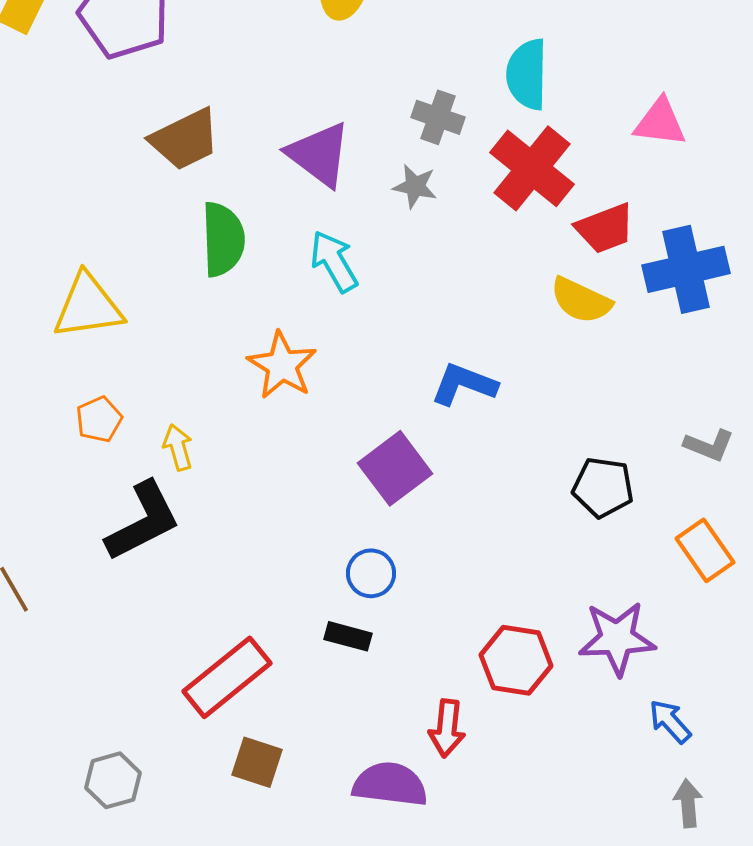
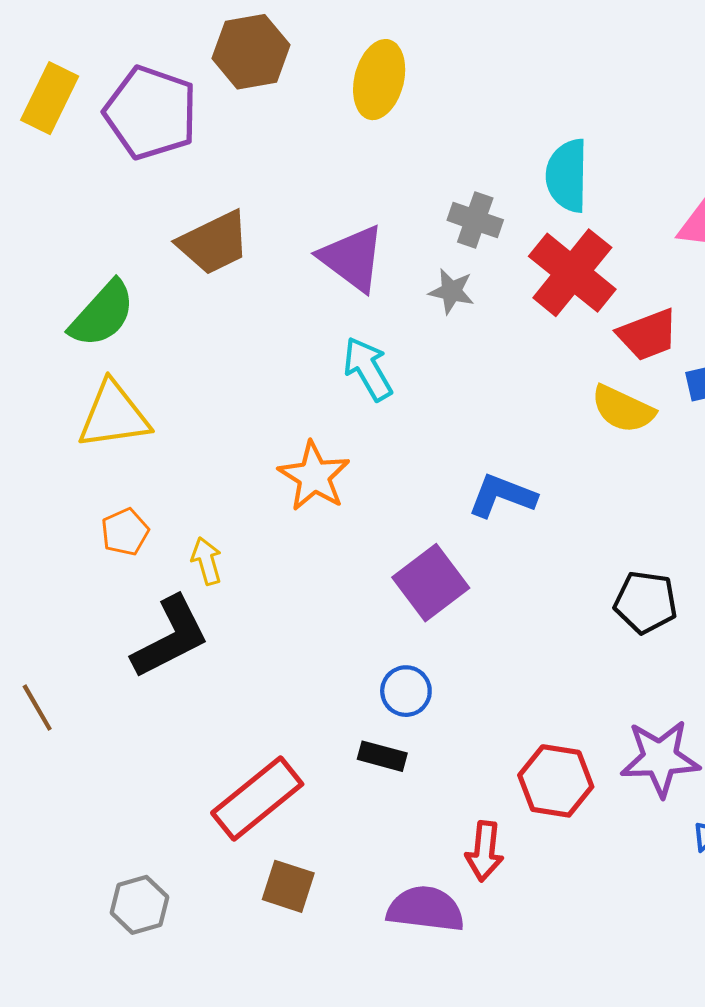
green semicircle: (223, 239) -> (102, 314), moved, turned 44

